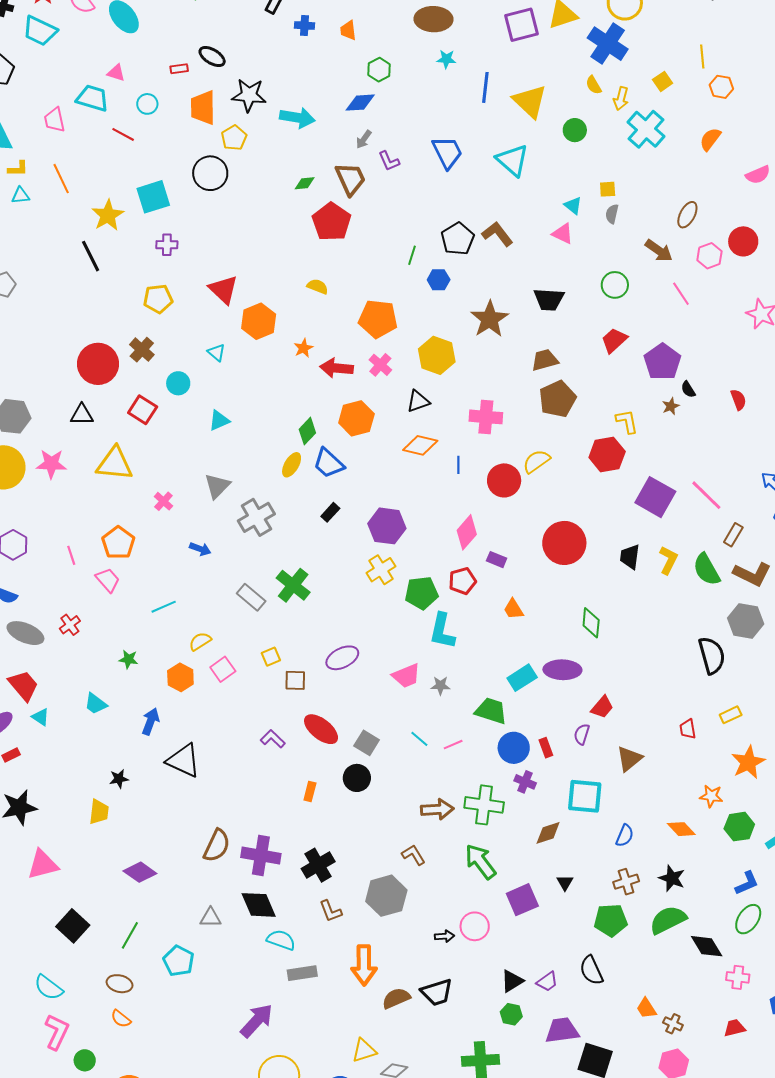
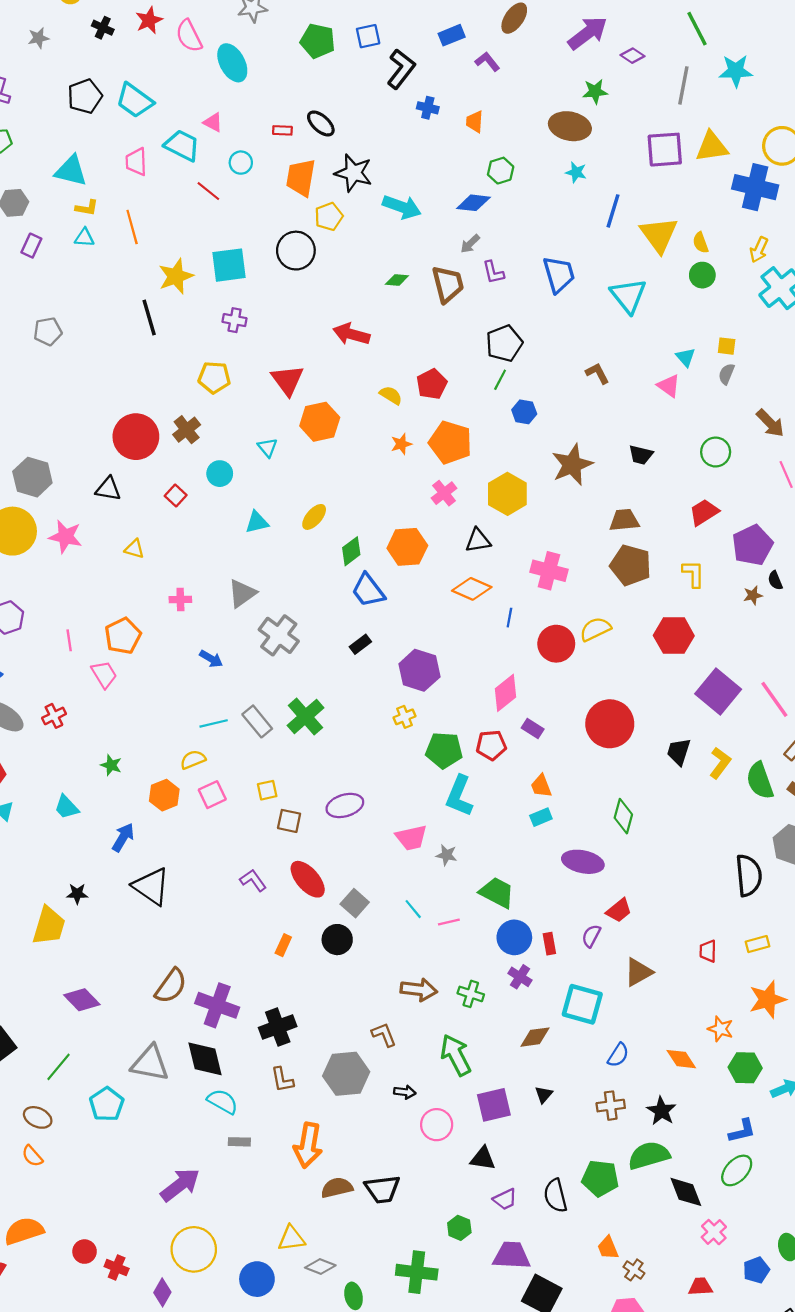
cyan trapezoid: (40, 31) -> (135, 100), moved
blue cross: (608, 44) -> (755, 187), turned -30
yellow semicircle: (594, 85) -> (701, 243), moved
red pentagon: (331, 222) -> (432, 384), moved, size x0.7
brown L-shape: (497, 234) -> (597, 373), size x0.7
black pentagon: (458, 239) -> (504, 343), moved
black trapezoid: (549, 299) -> (641, 455), size x0.7
orange star: (303, 348) -> (401, 444), moved
red arrow: (336, 368) -> (351, 334), moved
brown pentagon: (557, 399) -> (631, 565), turned 30
red square: (143, 410) -> (176, 496), size x0.7
yellow L-shape: (627, 421) -> (693, 574), moved
yellow triangle: (115, 464) -> (134, 549), size x0.5
yellow ellipse: (292, 465) -> (314, 517), moved
pink cross: (163, 501) -> (180, 599), turned 36
gray cross: (256, 517) -> (279, 635), turned -33
yellow cross: (381, 570) -> (404, 717), size x0.7
cyan line: (164, 607) -> (214, 723), moved
cyan rectangle: (522, 678) -> (541, 817), moved, size x0.7
green cross: (484, 805) -> (471, 994), size x0.6
yellow trapezoid: (99, 812) -> (49, 926), size x1.4
gray triangle: (211, 918) -> (150, 1063), size x1.6
green pentagon: (611, 920) -> (600, 1178), moved
black arrow: (444, 936) -> (405, 1092), moved
gray rectangle: (302, 973) -> (239, 1142), size x0.7
pink cross: (738, 977) -> (714, 1232), turned 30
black triangle: (512, 981) -> (483, 1159), moved, turned 30

